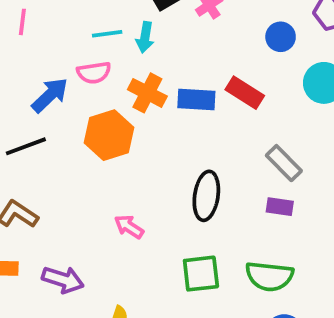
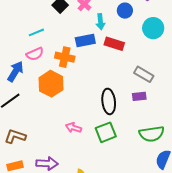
cyan arrow: (145, 37) -> (100, 22), moved
blue rectangle: (196, 99) -> (85, 40), moved
purple rectangle: (280, 207) -> (139, 96), moved
green square: (201, 274) -> (106, 132), moved

